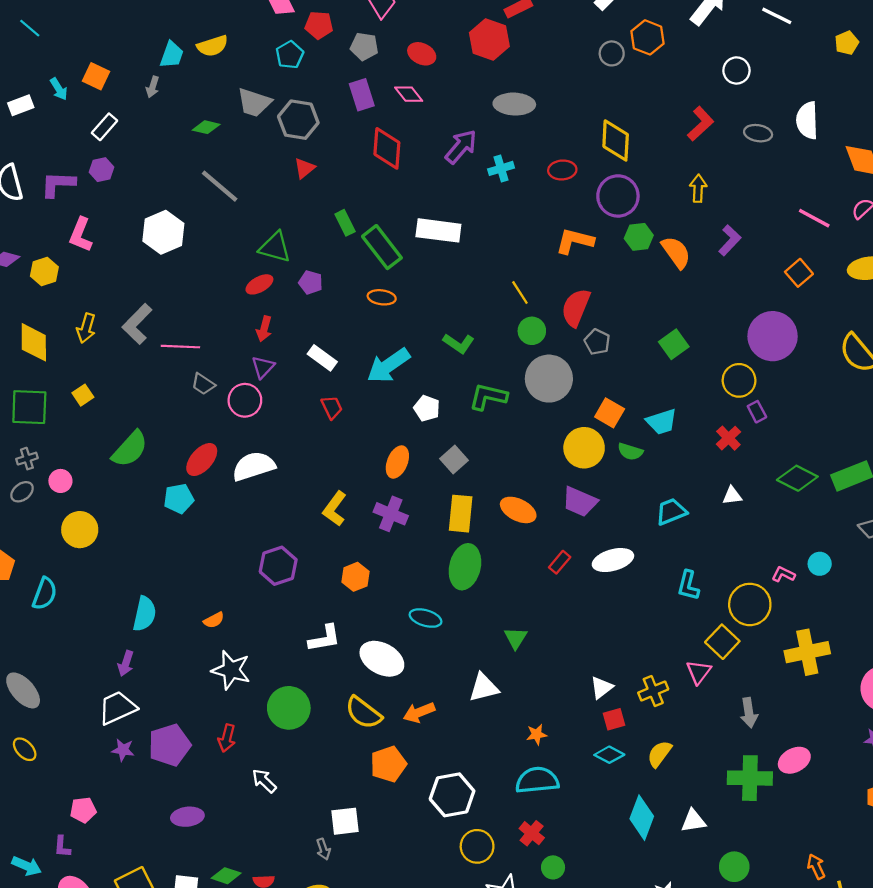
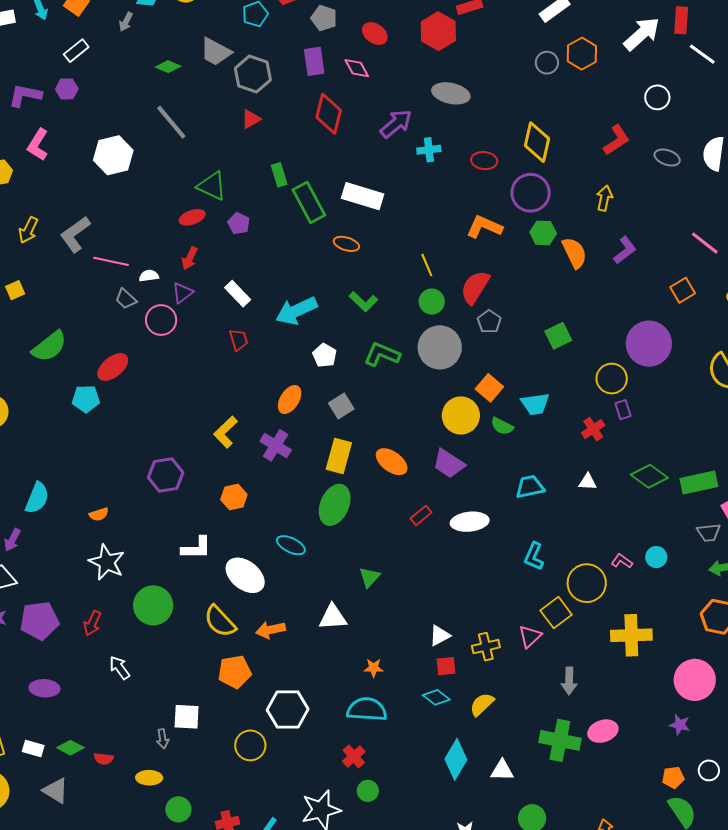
orange ellipse: (382, 297) -> (346, 244), moved
white semicircle: (254, 466) -> (149, 276), moved, size x0.5
yellow circle: (477, 846) -> (250, 745), moved

